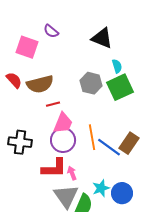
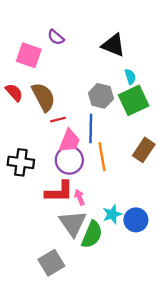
brown semicircle: (40, 84) -> (43, 97), turned -104
brown rectangle: (129, 143) -> (144, 150), moved
blue line: (109, 147) -> (91, 129), moved, turned 55

